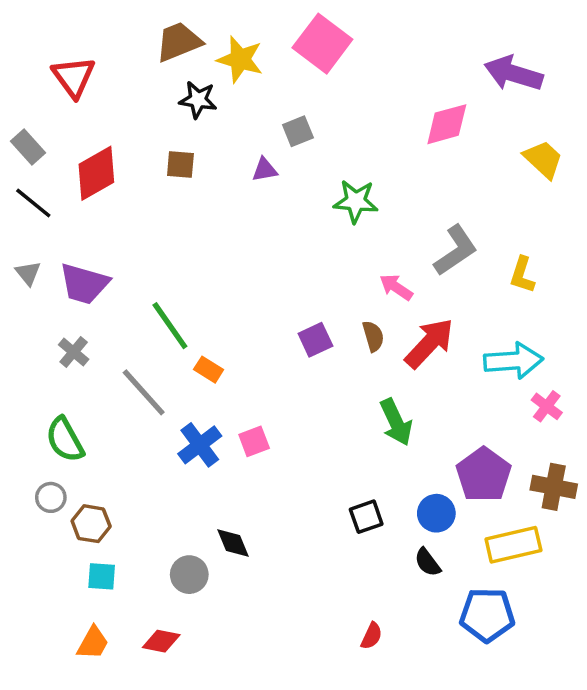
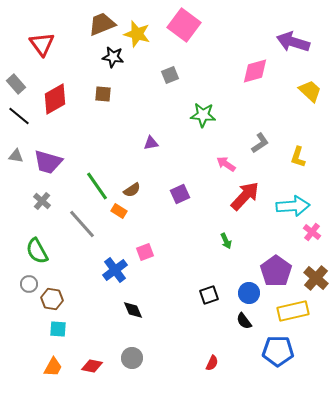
purple triangle: (265, 170) -> (151, 143), moved
gray L-shape: (456, 250) -> (260, 143), size x0.7
gray triangle: (28, 273) -> (16, 156), turned -42
brown semicircle: (373, 336) -> (132, 190), moved, turned 72
green arrow: (396, 422) -> (226, 241), size x0.6
blue cross: (200, 445) -> (115, 270), moved
brown cross: (554, 487) -> (316, 278), turned 30
gray circle: (189, 575) -> (132, 358), moved

